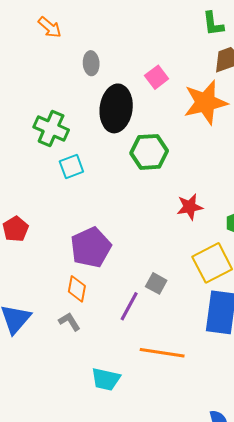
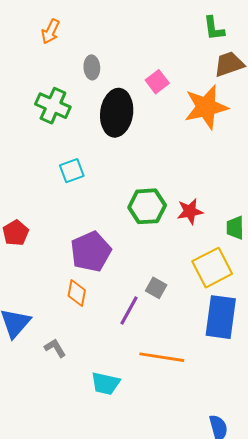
orange arrow: (50, 27) -> (51, 31), turned 75
green cross: (51, 128) -> (53, 106), moved
green hexagon: (149, 152) -> (147, 206), moved
gray L-shape: (69, 322) -> (55, 348), moved

